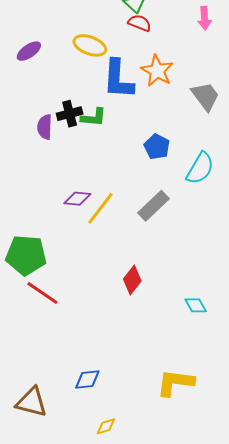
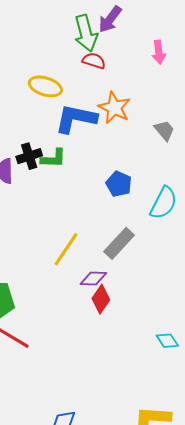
blue L-shape: (118, 79) -> (76, 119), turned 102
gray trapezoid: (205, 96) -> (164, 130), size x0.7
purple diamond: (77, 199) -> (93, 279), moved
red diamond: (132, 280) -> (101, 299), moved

